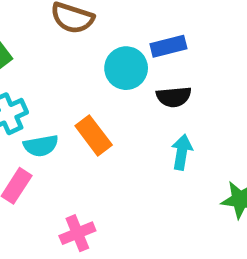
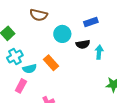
blue rectangle: (168, 46) -> (91, 22), moved
cyan arrow: (182, 152) -> (99, 52), moved

